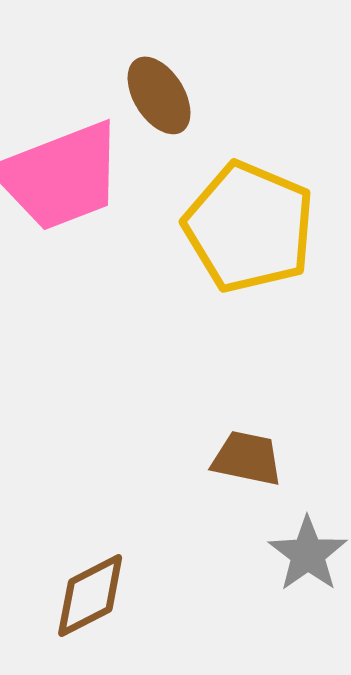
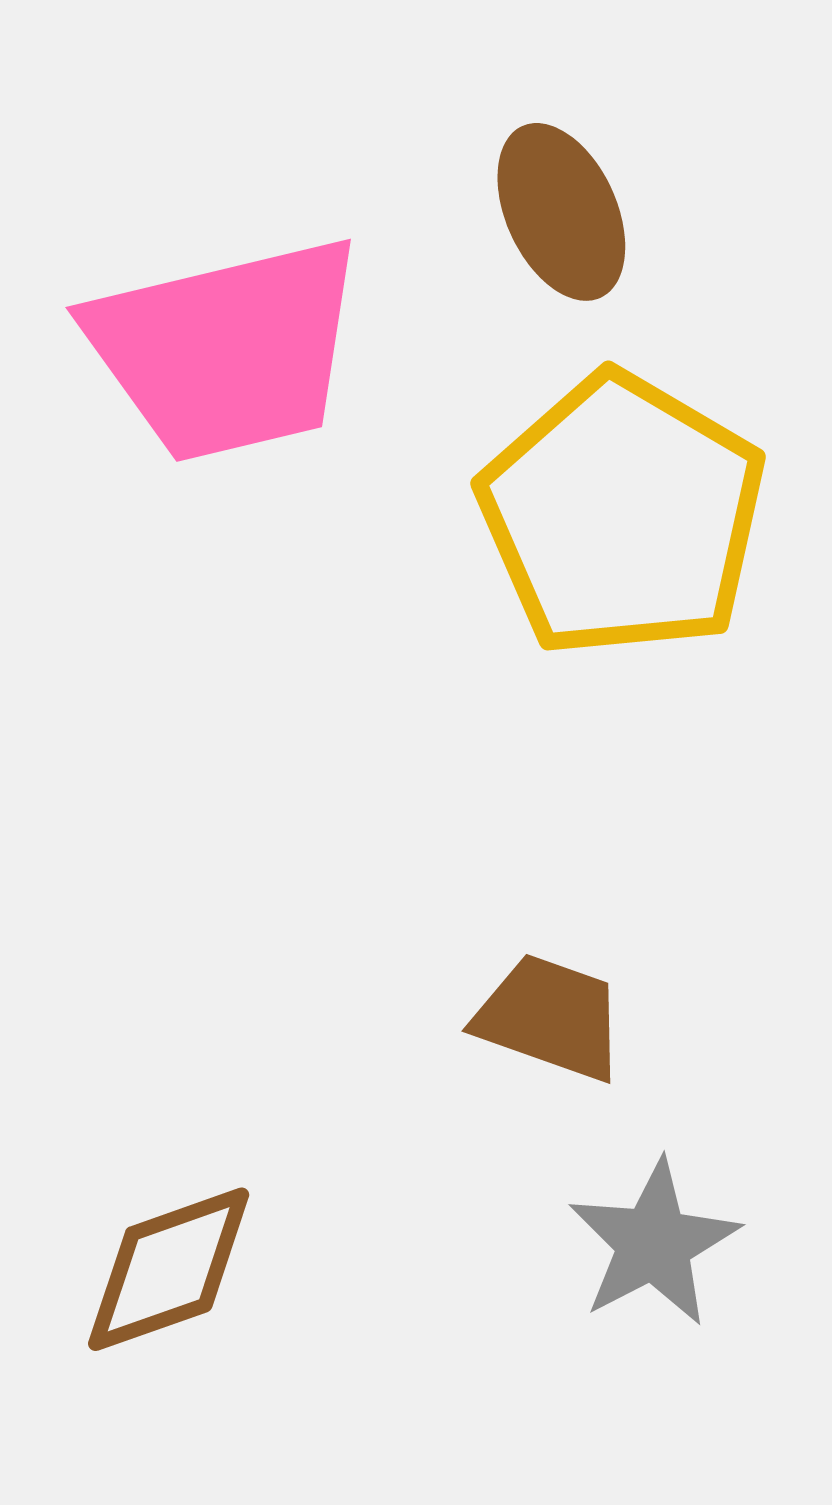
brown ellipse: (159, 95) -> (561, 212), moved

